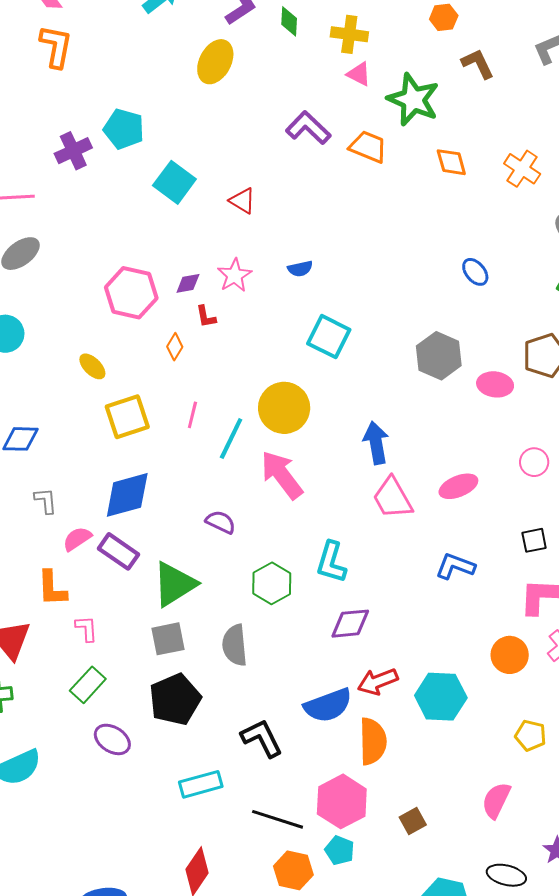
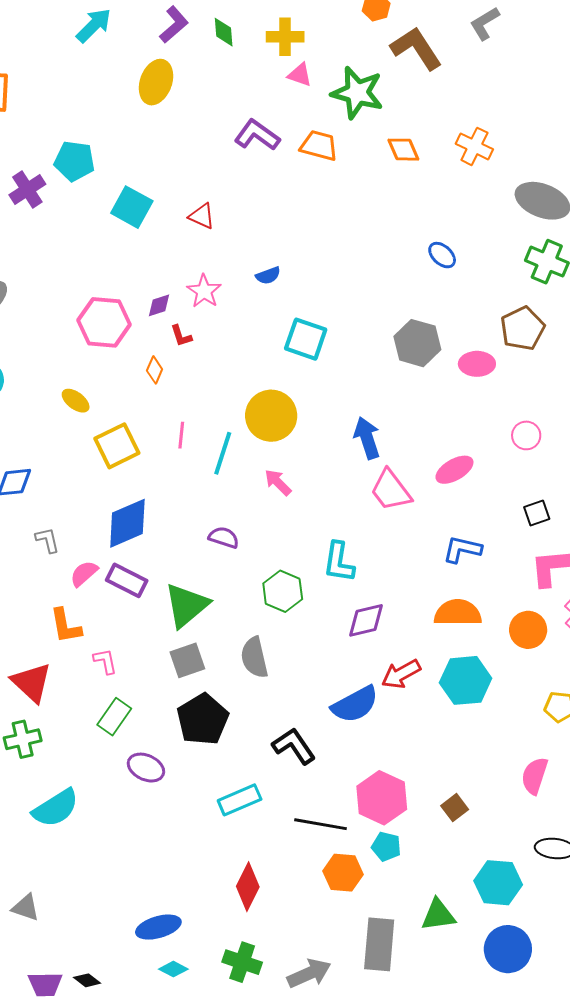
brown L-shape: (478, 64) -> (416, 48), size x1.5
pink arrow: (282, 475) -> (278, 482), size x0.6
orange semicircle: (373, 741) -> (458, 613), moved, turned -81

